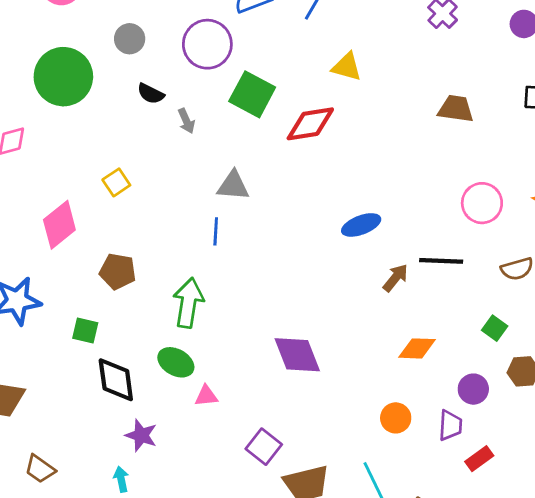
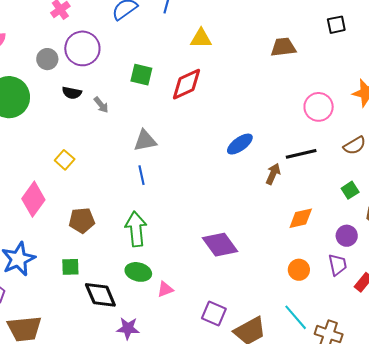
purple circle: (207, 44) -> (82, 48), moved
green square: (252, 94) -> (141, 75), size x0.7
green square: (495, 328) -> (350, 190), turned 36

